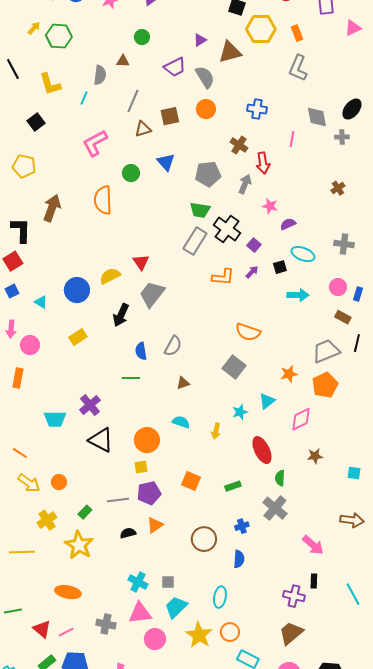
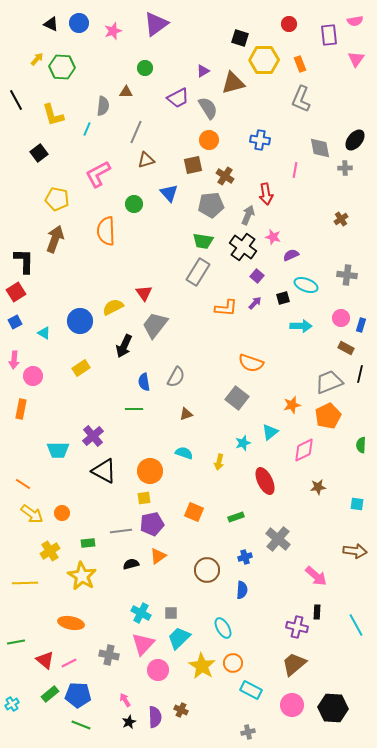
pink triangle: (353, 28) -> (356, 59), turned -30
brown square: (170, 116) -> (193, 165), moved
brown cross: (239, 145) -> (225, 176), moved
yellow pentagon: (24, 166) -> (57, 199), moved
black cross: (227, 229) -> (243, 247), moved
green semicircle: (280, 478) -> (361, 445), moved
green rectangle: (85, 512) -> (88, 543), turned 40
cyan ellipse: (220, 597) -> (223, 628), turned -40
pink triangle: (140, 613) -> (143, 644), turned -40

